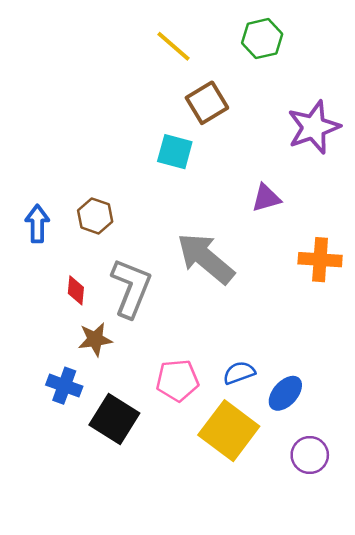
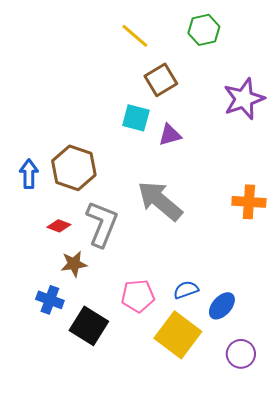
purple triangle: (266, 198) -> (170, 135), moved
brown hexagon: (95, 216) -> (74, 168), size x1.6
red diamond: (76, 290) -> (59, 226), turned -75

